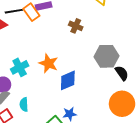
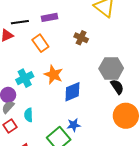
orange rectangle: (31, 12) -> (40, 43), moved
black semicircle: (122, 73) -> (117, 87), moved

